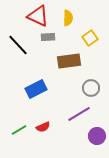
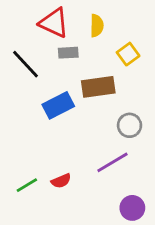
blue rectangle: (36, 89) -> (58, 105), moved
purple circle: (97, 136) -> (132, 208), moved

